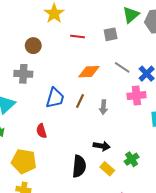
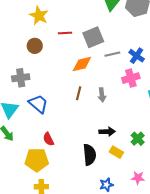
gray square: (111, 34) -> (93, 37), moved, size x1.5
brown circle: (33, 46) -> (35, 46), moved
gray line: (122, 67) -> (112, 54), turned -35
blue trapezoid: (55, 98) -> (38, 104), moved, turned -55
red semicircle: (41, 131) -> (48, 139), moved

